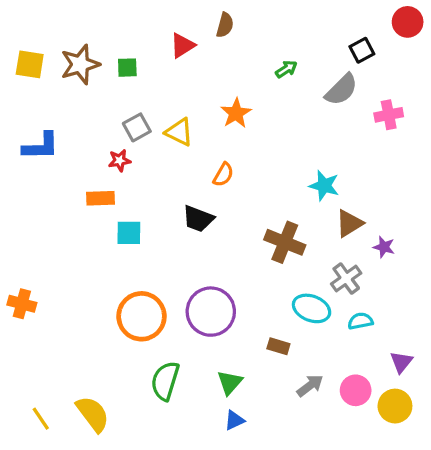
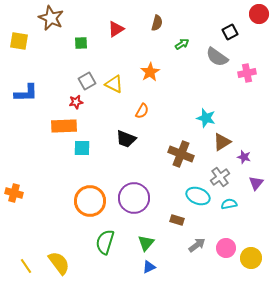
brown semicircle: (225, 25) -> (157, 23), moved
brown star: (80, 64) -> (51, 18), moved, turned -30
gray semicircle: (341, 90) -> (217, 57), turned 80
orange rectangle: (101, 198) -> (64, 126), size x1.4
purple triangle: (401, 362) -> (256, 183), moved

